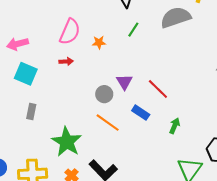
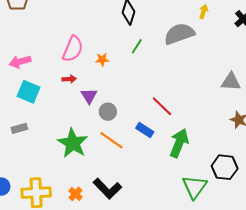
purple triangle: (124, 82) -> (89, 96), moved
gray rectangle: (31, 111) -> (19, 128), moved, turned 63
green arrow: (175, 126) -> (179, 143), size x1.8
green star: (67, 142) -> (73, 143), moved

